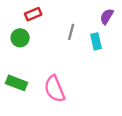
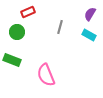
cyan rectangle: (96, 41) -> (89, 35), moved, turned -48
green rectangle: (16, 83) -> (12, 60), moved

